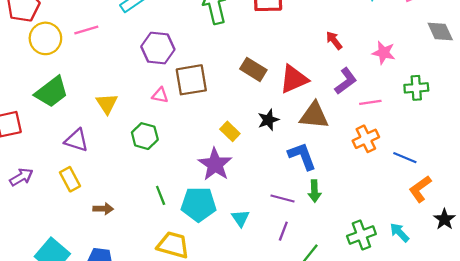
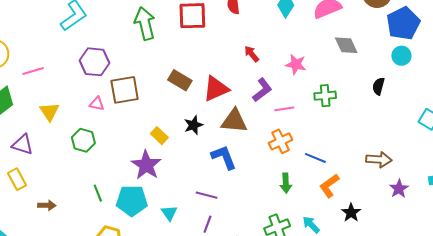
pink line: (86, 30) -> (33, 71), moved
green arrow: (314, 191) -> (286, 183), moved

